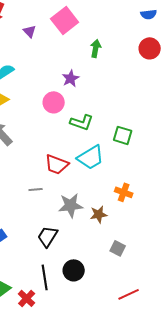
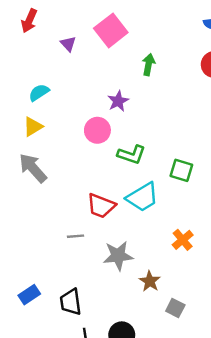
orange cross: (124, 192) -> (183, 240), turned 30
brown star: (99, 214) -> (150, 281), moved, turned -30
black trapezoid: (48, 236) -> (71, 302), moved, turned -40

